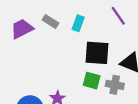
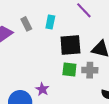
gray rectangle: (50, 21) -> (26, 24), turned 40

